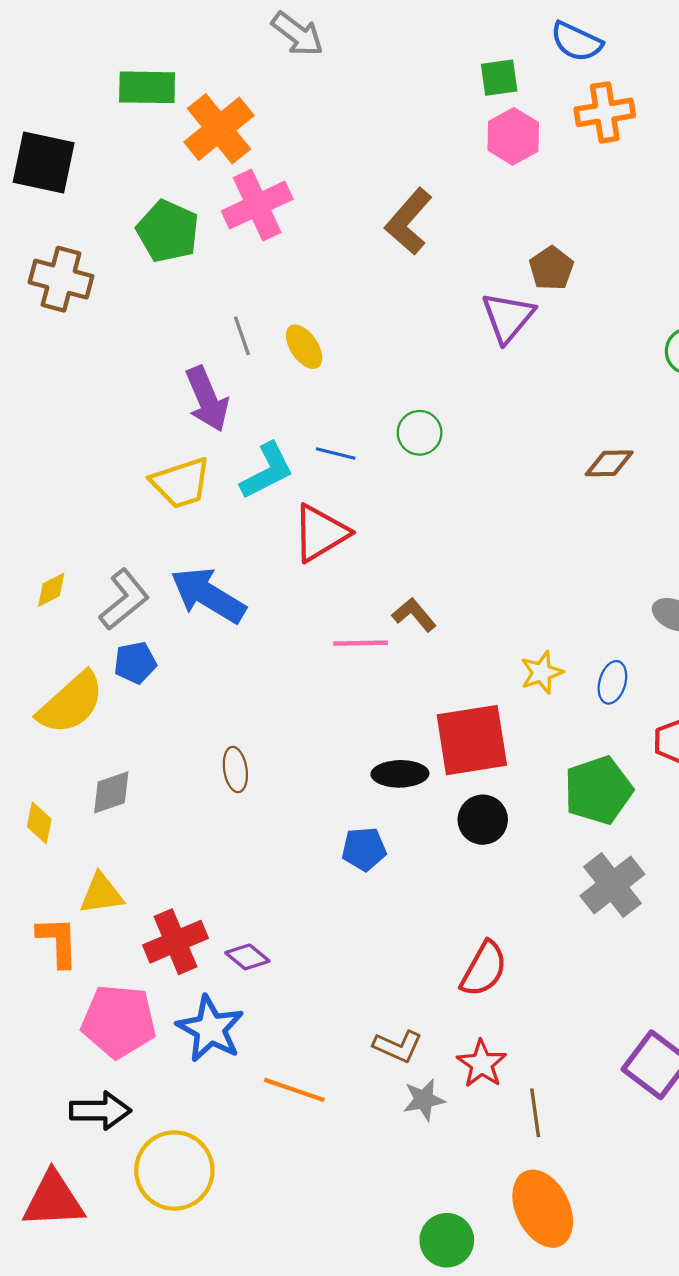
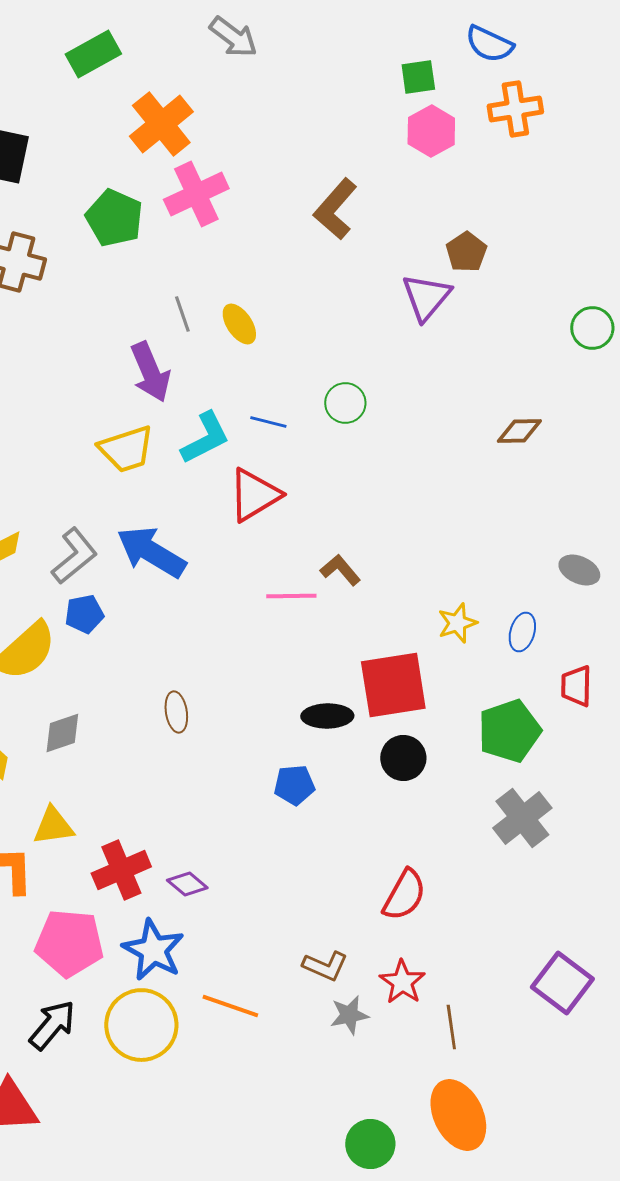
green rectangle: (147, 87) -> (93, 54), moved, turned -30
black arrow: (100, 1111) -> (52, 1025), turned -50
yellow circle: (174, 1171) -> (141, 1025), moved

